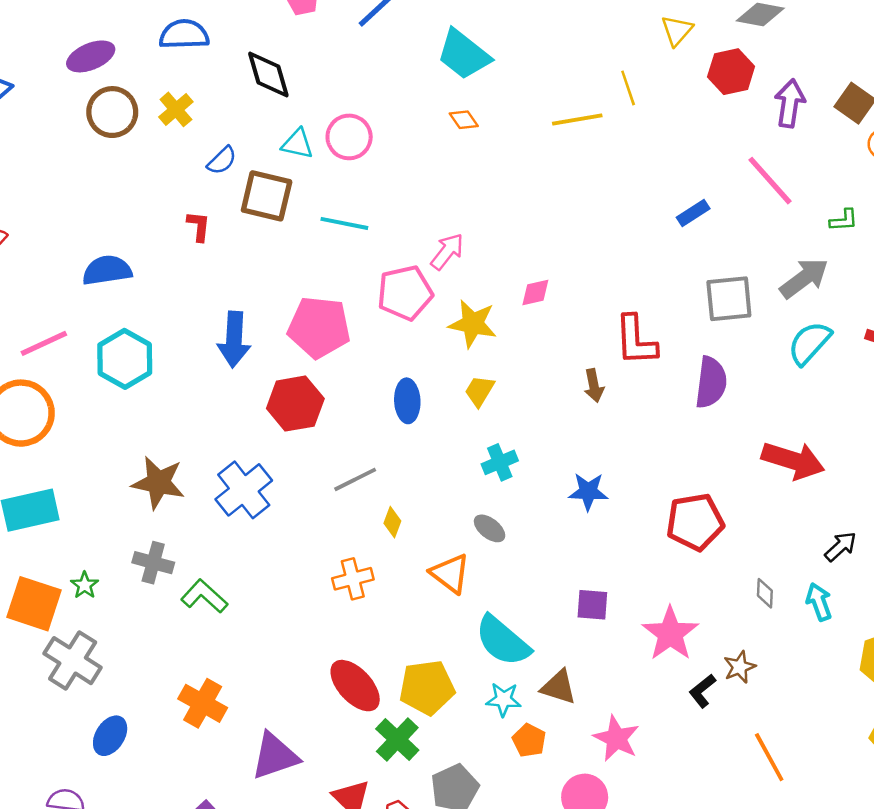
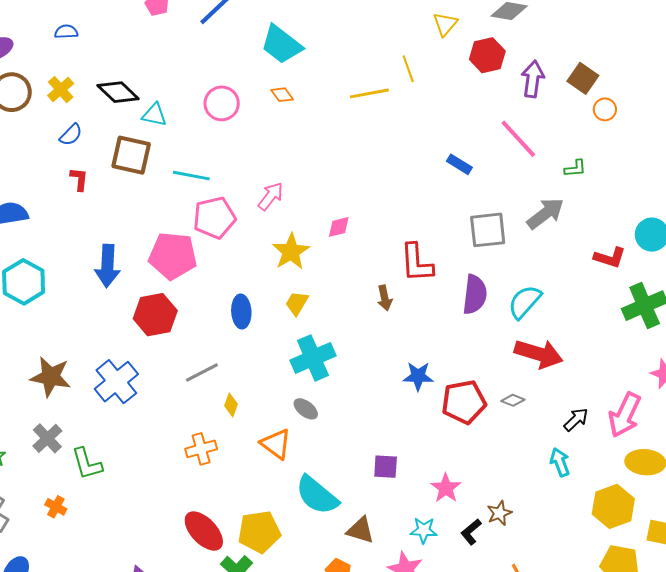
blue semicircle: (184, 34) -> (66, 32), size x0.6
black diamond: (268, 74) -> (118, 92), moved, turned -30
pink circle: (349, 137) -> (222, 103), moved
blue semicircle: (222, 160) -> (71, 135), moved
blue rectangle: (693, 213) -> (459, 164), turned 65
pink pentagon: (405, 293) -> (214, 218), moved
yellow star: (473, 324) -> (291, 252), turned 30
cyan semicircle: (809, 343) -> (525, 302), moved
cyan cross: (500, 462) -> (313, 358), size x1.6
blue star: (588, 492) -> (418, 376), moved
gray cross: (153, 563) -> (47, 438), turned 32
gray diamond: (765, 593) -> (513, 400), moved, turned -70
green L-shape: (204, 596) -> (87, 464), turned -147
pink star: (670, 634) -> (446, 488), size x0.7
cyan star: (504, 699) -> (424, 530), moved
orange cross: (203, 703) -> (56, 507), moved, size x0.6

